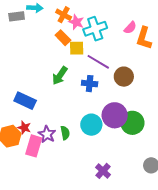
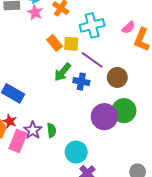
pink star: (76, 22) -> (35, 12), moved
orange rectangle: (63, 38) -> (54, 43), moved
green arrow: (60, 76) -> (63, 72), moved
green circle: (132, 123) -> (124, 111), moved
cyan circle: (91, 125) -> (76, 152), moved

